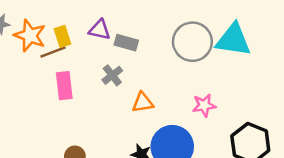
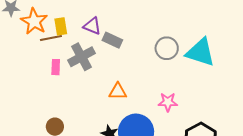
gray circle: (192, 42) -> (167, 48), size x0.7
gray cross: (112, 75) -> (82, 57), moved, size x1.5
pink rectangle: (64, 86) -> (56, 67), size x0.7

